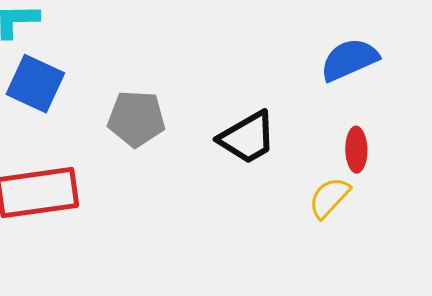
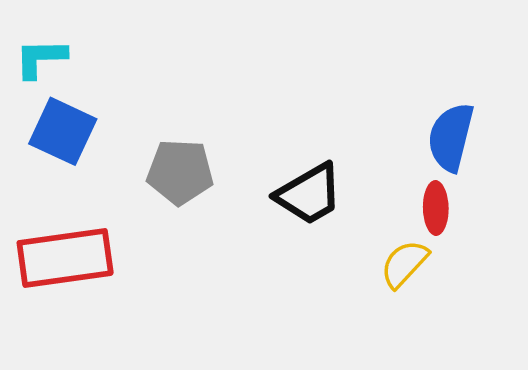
blue semicircle: (349, 60) -> (451, 137), moved, turned -52

